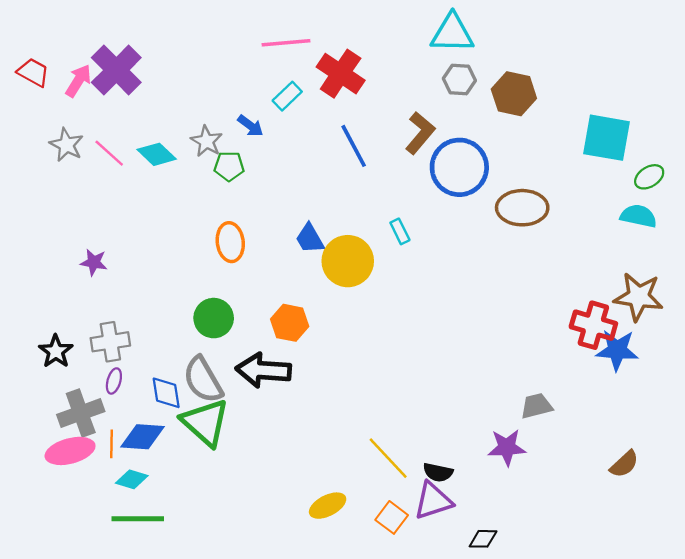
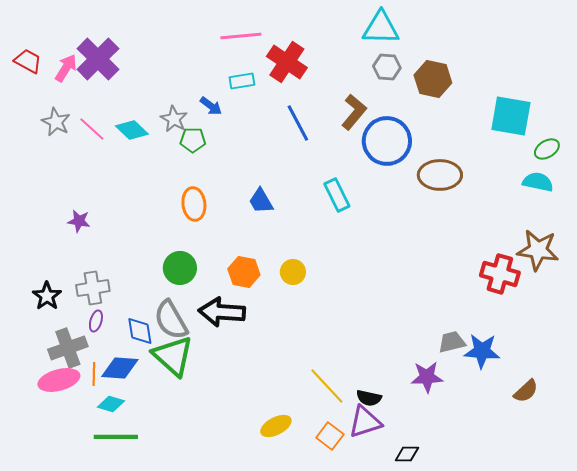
cyan rectangle: (287, 96) -> (242, 81), turned 35
cyan rectangle: (400, 231) -> (337, 195), size x1.5
yellow circle: (348, 261) -> (293, 272), moved, size x0.6
blue star: (617, 350) -> (482, 351), moved

